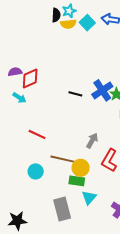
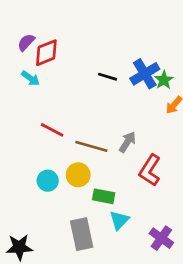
purple semicircle: (15, 72) -> (26, 42), turned -40
brown line: (62, 159) -> (91, 146), moved
yellow circle: (81, 168) -> (78, 175), moved

